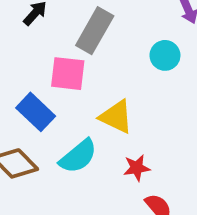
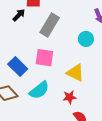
pink square: (68, 74) -> (44, 58), moved
yellow triangle: (116, 117) -> (75, 73), moved

